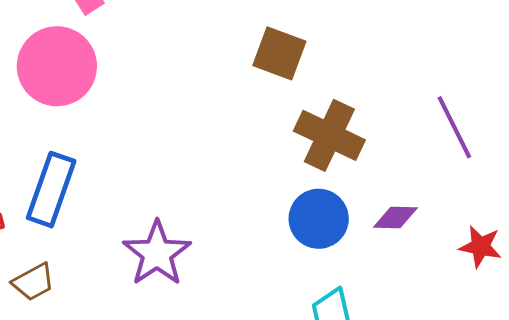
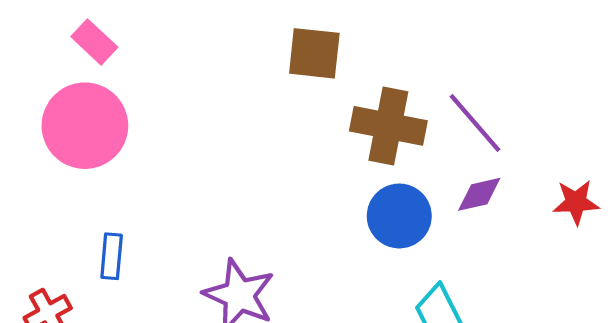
purple line: (454, 127) -> (475, 123), moved
blue rectangle: (51, 190) -> (112, 256), size x0.6

